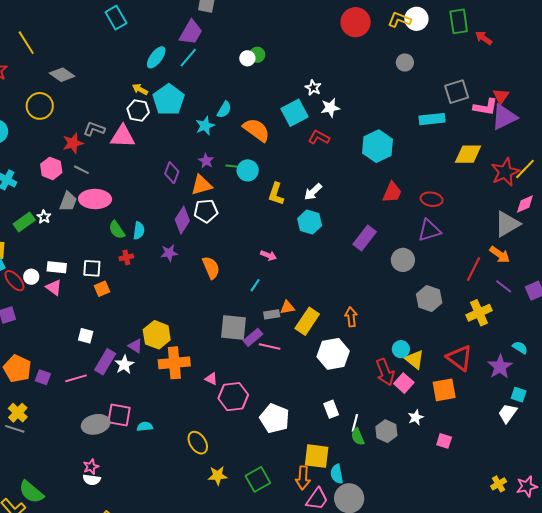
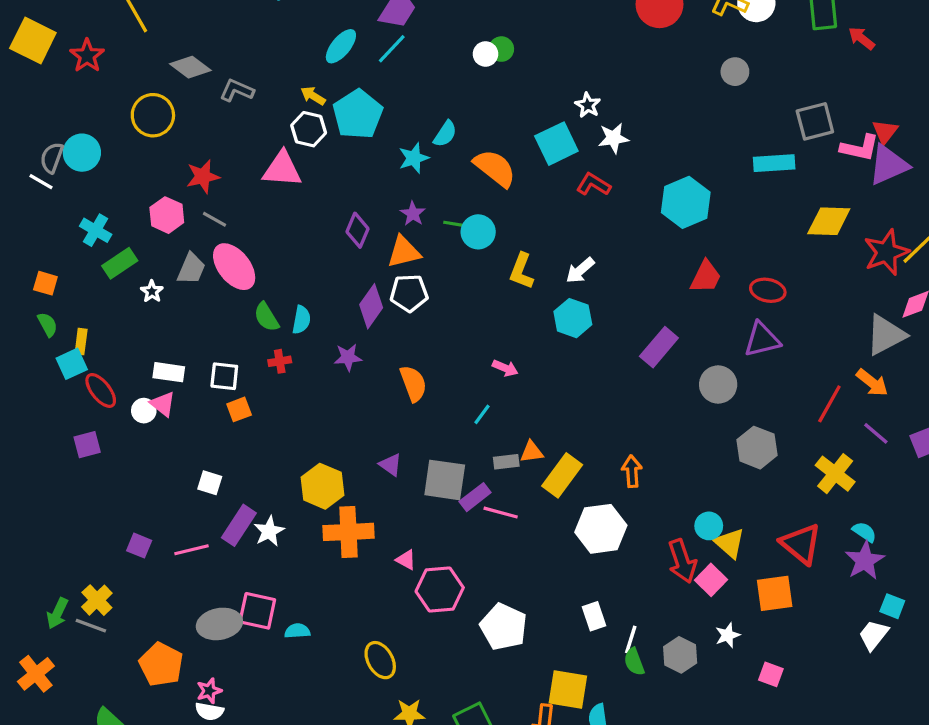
gray L-shape: (94, 129) -> (237, 90), moved
pink ellipse: (95, 199) -> (234, 267), turned 48
green rectangle: (24, 222) -> (120, 263), moved
white circle: (31, 277) -> (144, 411), moved
yellow cross: (479, 313) -> (835, 474), turned -30
purple triangle: (135, 346) -> (391, 465), moved
cyan semicircle: (520, 348) -> (864, 532), moved
orange pentagon: (17, 369) -> (161, 664), moved

